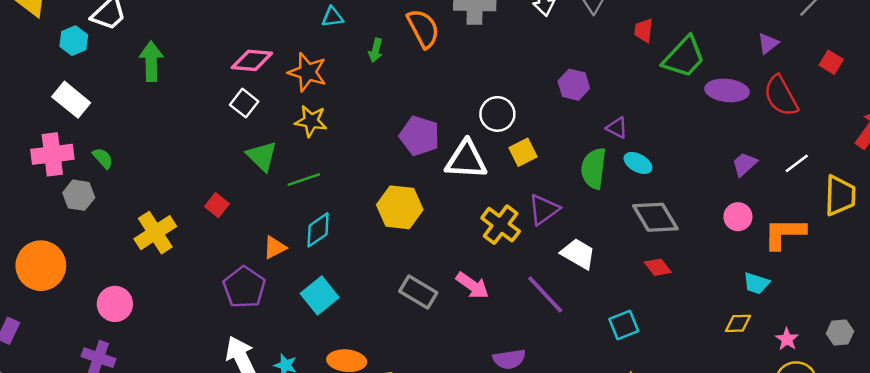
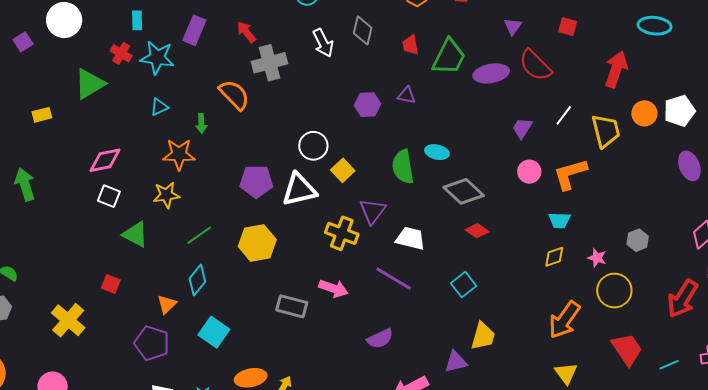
orange star: (307, 72) -> (179, 154), moved
purple triangle: (617, 128) -> (406, 95), moved
green line: (304, 180) -> (199, 235), moved

